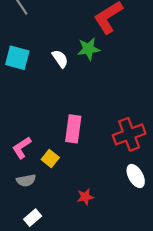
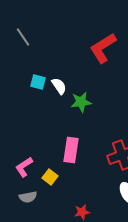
green star: (89, 49) -> (81, 102), moved
cyan square: (17, 58) -> (38, 82), moved, size x0.7

